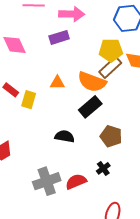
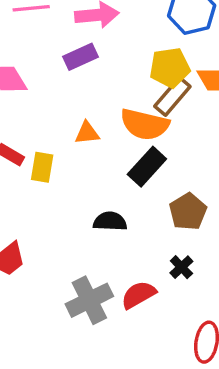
brown pentagon: (111, 136) -> (188, 212), turned 30

